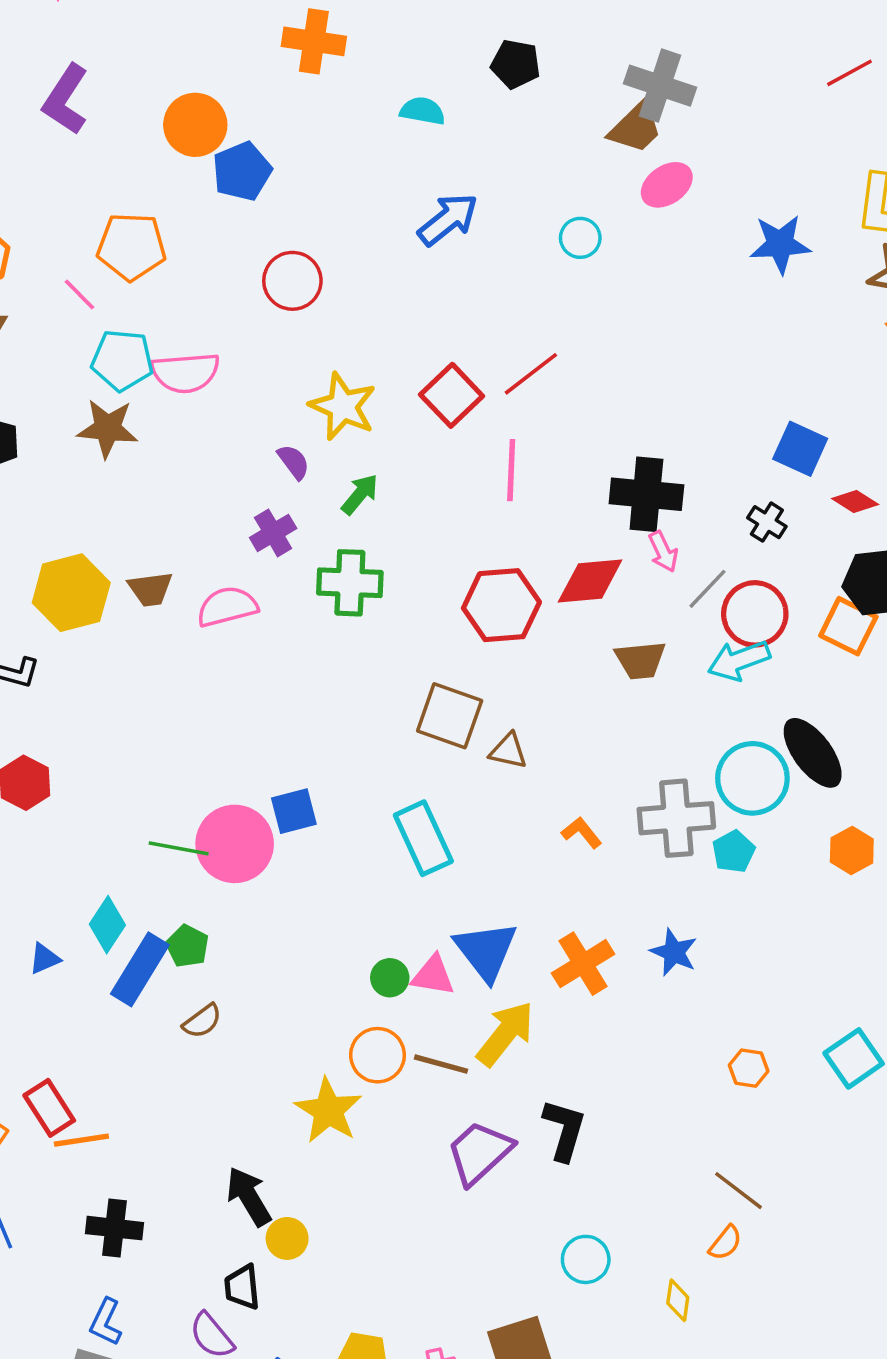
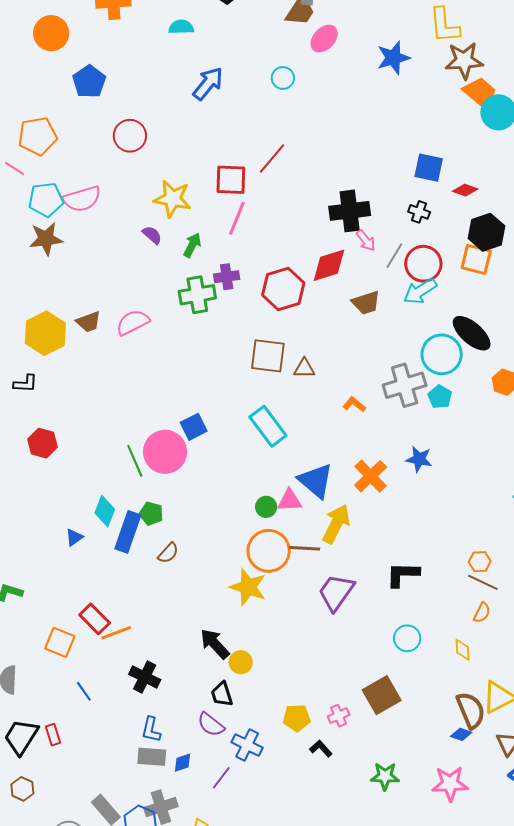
orange circle: (195, 125) -> (51, 33), moved
red square: (452, 395) -> (231, 180), turned -32
pink line: (511, 470) -> (237, 218), moved, turned 32
purple cross: (273, 533) -> (227, 277), moved, turned 35
green line: (179, 848) -> (135, 461), turned 68
orange circle: (378, 1055) -> (269, 551), size x1.4
orange hexagon: (749, 1068) -> (480, 562), moved
black L-shape: (564, 1130) -> (403, 574), moved, turned -93
black cross: (115, 1228) -> (145, 677), turned 32

